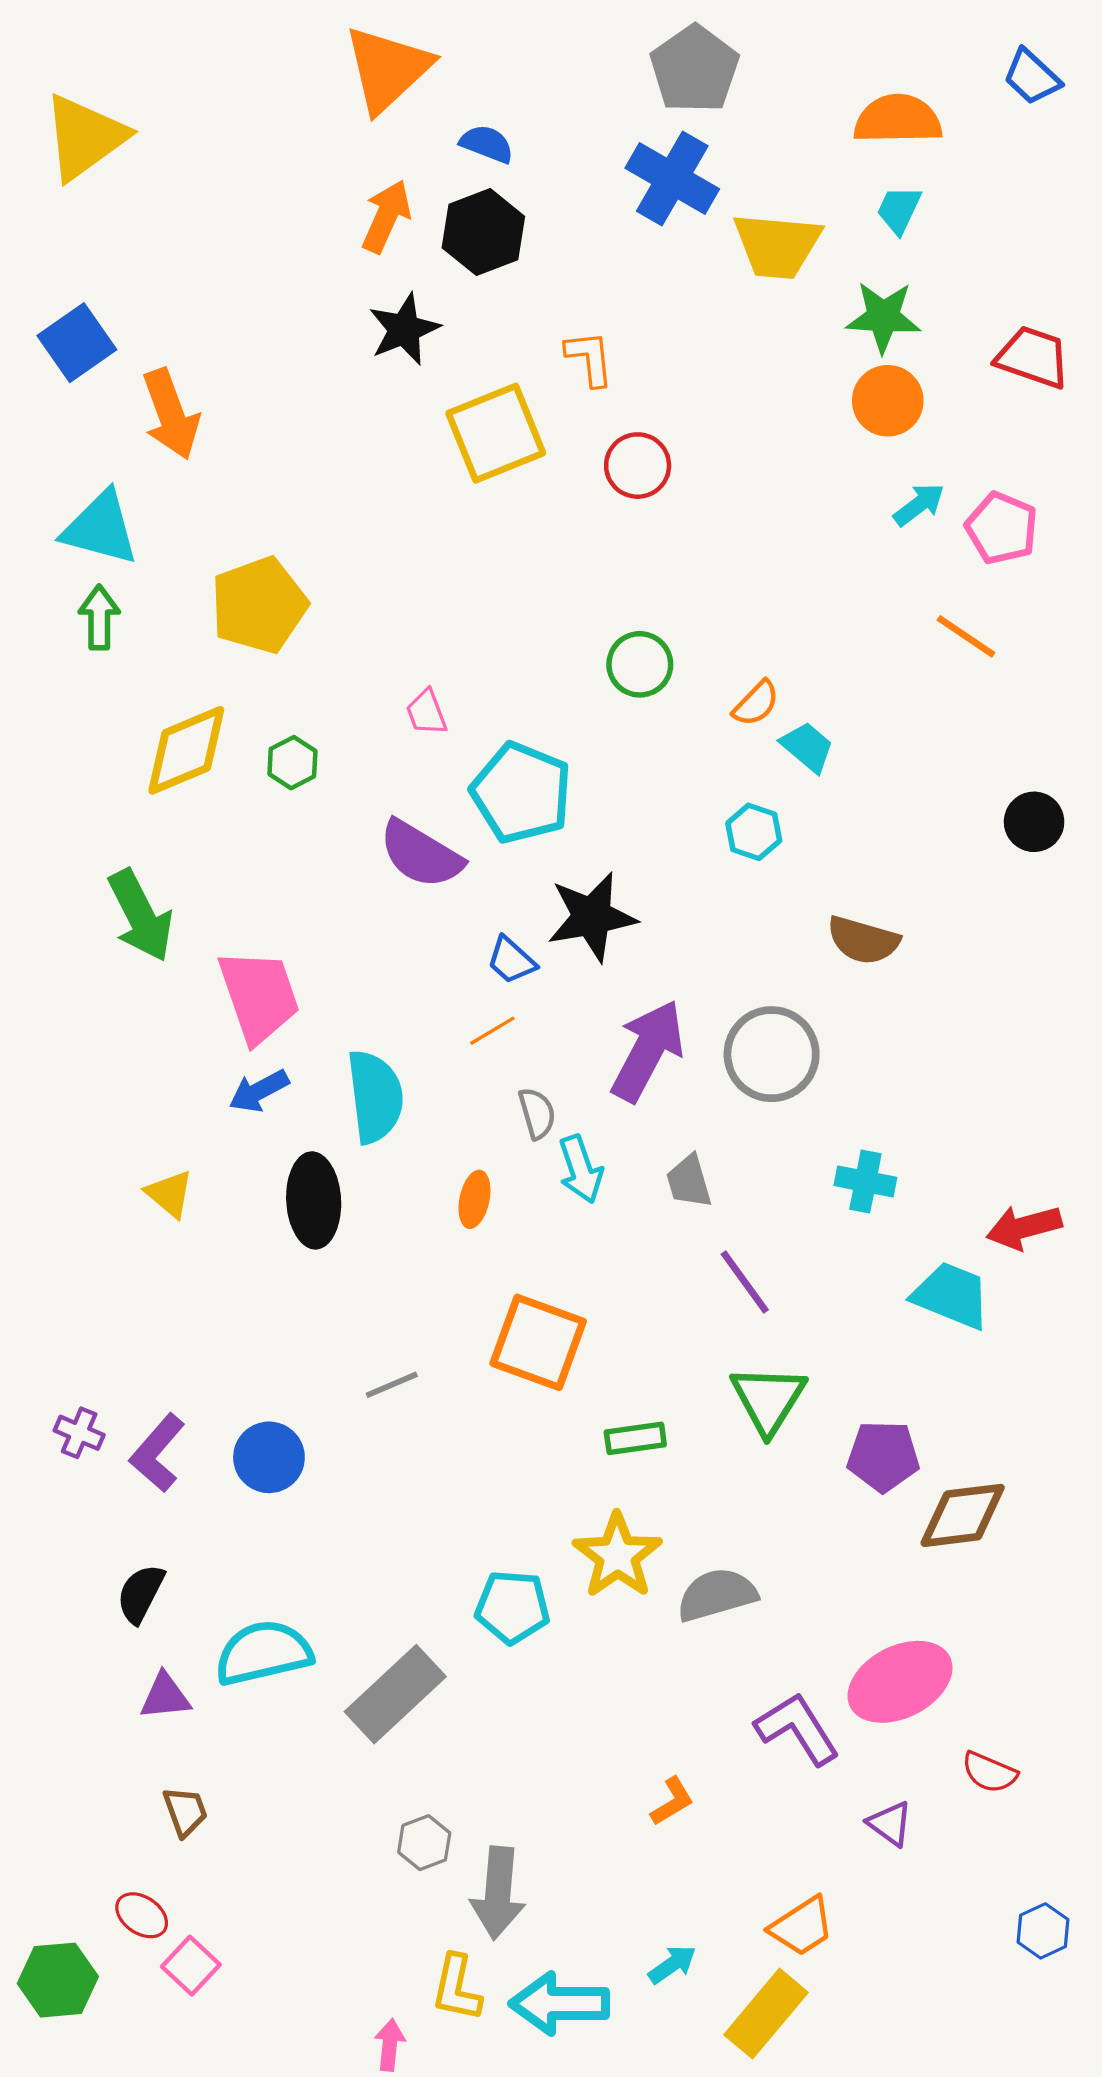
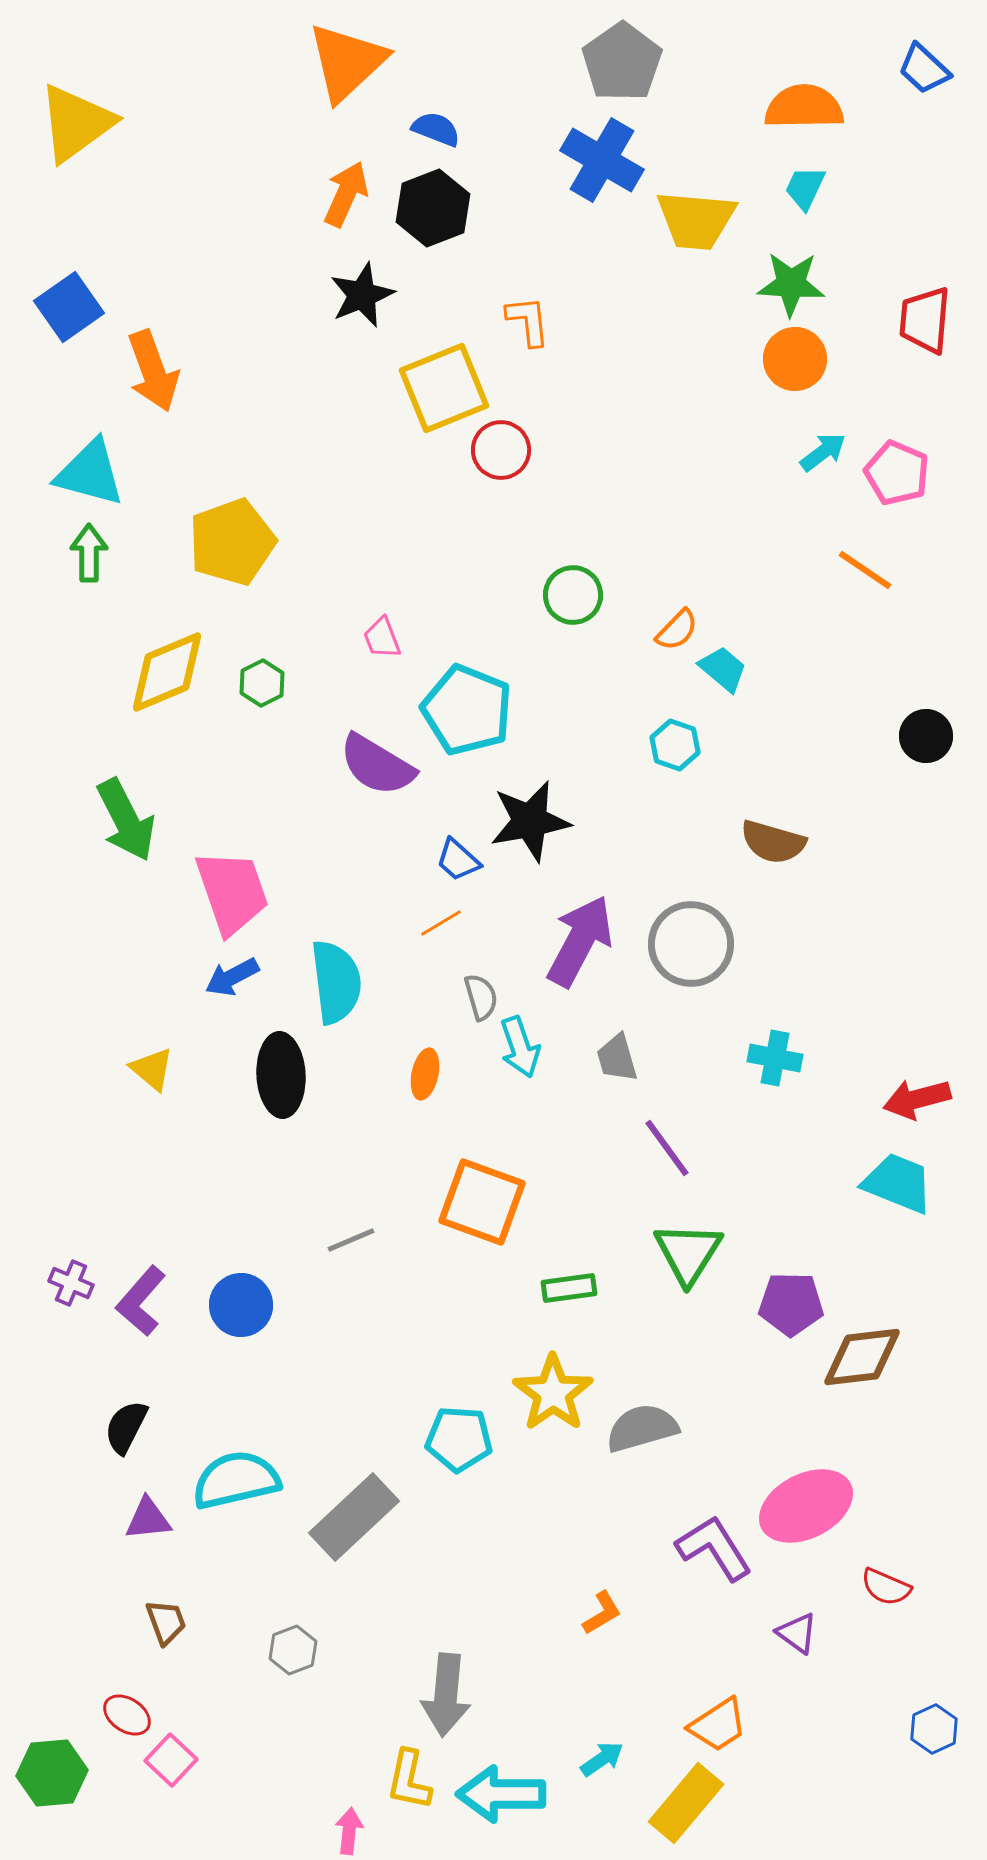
red trapezoid: (1033, 357) -> (925, 320), turned -104
red circle: (638, 466) -> (501, 450), moved
cyan trapezoid: (951, 1295) -> (898, 1183), moved
gray hexagon: (424, 1843) -> (293, 1650), moved

